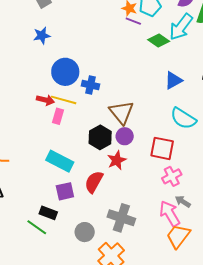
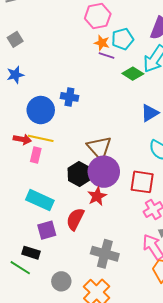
blue cross: (90, 85) -> (69, 97), moved
purple circle: (125, 136) -> (104, 172), size x1.8
gray circle: (85, 232) -> (61, 281), moved

